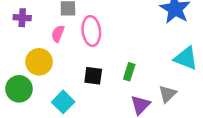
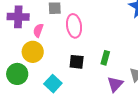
purple cross: (22, 18) -> (18, 17), size x1.5
pink semicircle: (58, 34) -> (38, 30), moved

